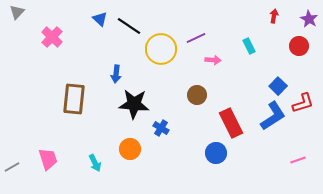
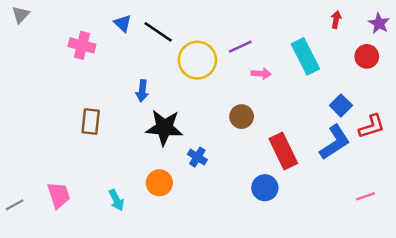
pink cross: (52, 37) -> (82, 45), moved, turned -30
cyan rectangle: (249, 46) -> (305, 56), size x1.8
brown rectangle: (74, 99) -> (91, 121), size x0.7

